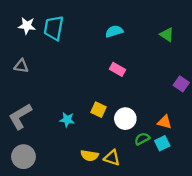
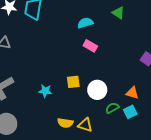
cyan semicircle: (114, 31) -> (85, 23), moved
green triangle: (167, 35) -> (118, 13), moved
yellow square: (98, 110) -> (73, 82), turned -32

